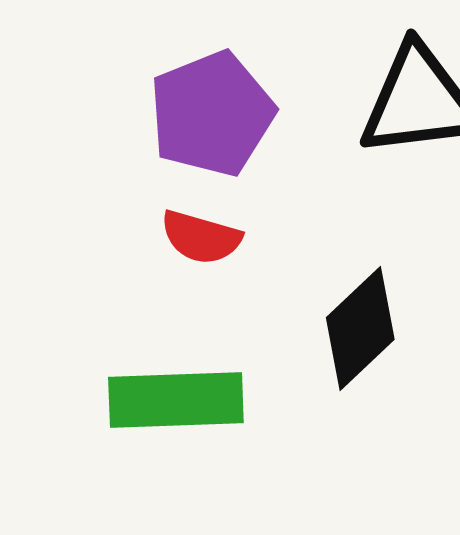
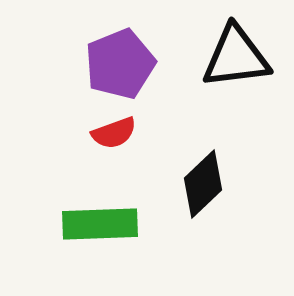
red semicircle: (201, 237) -> (114, 133), turned -36

